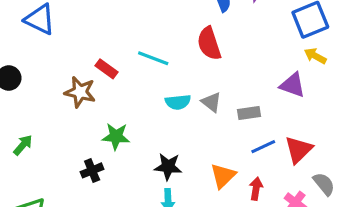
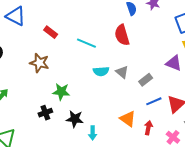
red rectangle: (106, 69) -> (51, 32), moved
gray rectangle: (249, 113) -> (146, 80), turned -32
black star: (168, 167) -> (75, 119), moved
orange triangle: (223, 176) -> (128, 119), turned -42

